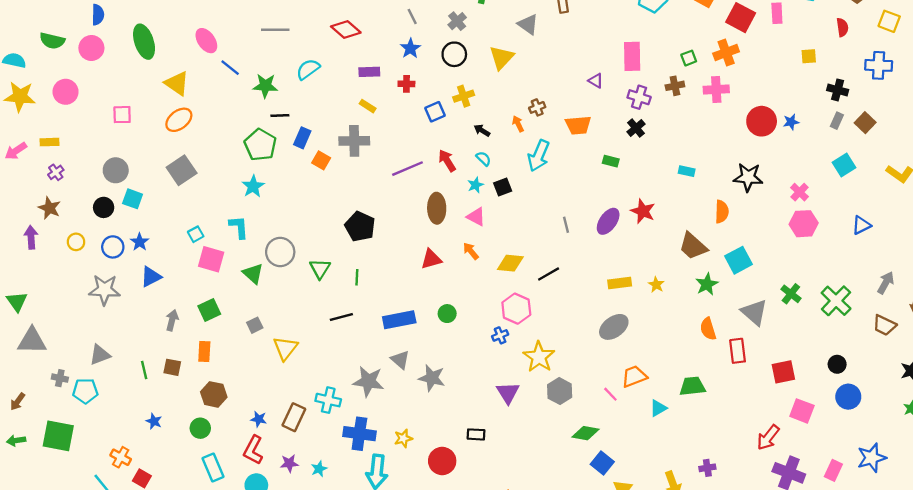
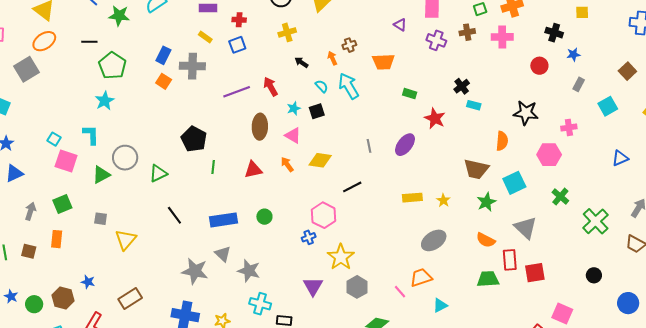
black cross: (838, 90) -> (554, 33), moved
blue square: (435, 112) -> (237, 45), moved
black line: (280, 115) -> (89, 42), moved
red circle: (762, 121) -> (539, 66), size x0.7
gray rectangle: (837, 121) -> (579, 84), moved
blue star: (791, 122) -> (573, 54), moved
black cross: (636, 128) -> (462, 86), moved
blue rectangle: (302, 138) -> (163, 55), moved
cyan arrow: (539, 156) -> (349, 86), turned 124
cyan semicircle: (483, 159) -> (322, 86), moved
gray square: (182, 170) -> (26, 69), moved
pink cross: (800, 192) -> (569, 127), turned 35
red star: (643, 211) -> (435, 118), moved
pink hexagon: (804, 224) -> (549, 155), moved
cyan square: (196, 234) -> (54, 139), turned -32
brown trapezoid: (693, 246) -> (476, 169), turned -32
yellow diamond: (510, 263) -> (320, 160), moved
green triangle: (320, 269) -> (158, 173), turned 30
green triangle: (253, 273) -> (101, 175), turned 48
green line: (357, 277) -> (213, 167), moved
green cross: (791, 294) -> (560, 197), moved
black line: (341, 317) -> (174, 215), turned 66
gray square: (255, 325) -> (101, 219), turned 32
gray ellipse: (614, 327) -> (434, 240), moved
orange semicircle: (708, 329) -> (486, 240), turned -48
red square: (783, 372) -> (535, 273), moved
green trapezoid: (692, 386) -> (488, 279), moved
brown hexagon: (214, 394) -> (63, 298), moved
blue circle: (848, 397) -> (628, 303), moved
cyan cross: (328, 400) -> (260, 304), moved
brown rectangle: (294, 417) -> (130, 299), turned 30
blue star: (259, 419) -> (88, 282), moved
green circle: (200, 428) -> (34, 304), moved

